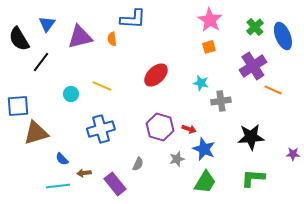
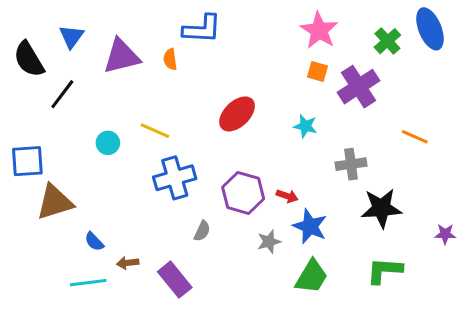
blue ellipse: (283, 36) -> (430, 29), moved
orange square: (209, 47) -> (318, 71), turned 32
purple cross: (253, 66) -> (359, 87), moved
gray cross: (221, 101) -> (351, 164), moved
blue cross: (101, 129) -> (175, 178), moved
gray semicircle: (138, 164) -> (202, 231), moved

